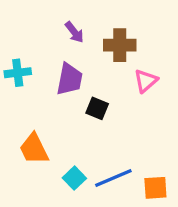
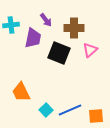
cyan cross: (18, 73) -> (11, 25), moved
purple trapezoid: (70, 79) -> (33, 38), moved
black square: (97, 108) -> (59, 53), moved, size x1.6

